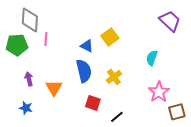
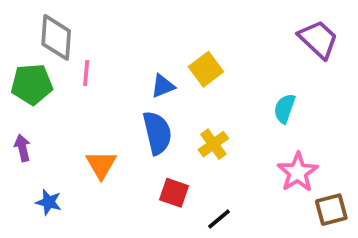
blue triangle: (87, 46) -> (163, 86), turned -48
purple arrow: (29, 79) -> (22, 148), moved

